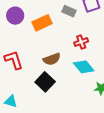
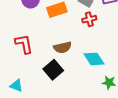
red cross: (81, 42) -> (89, 19), moved

